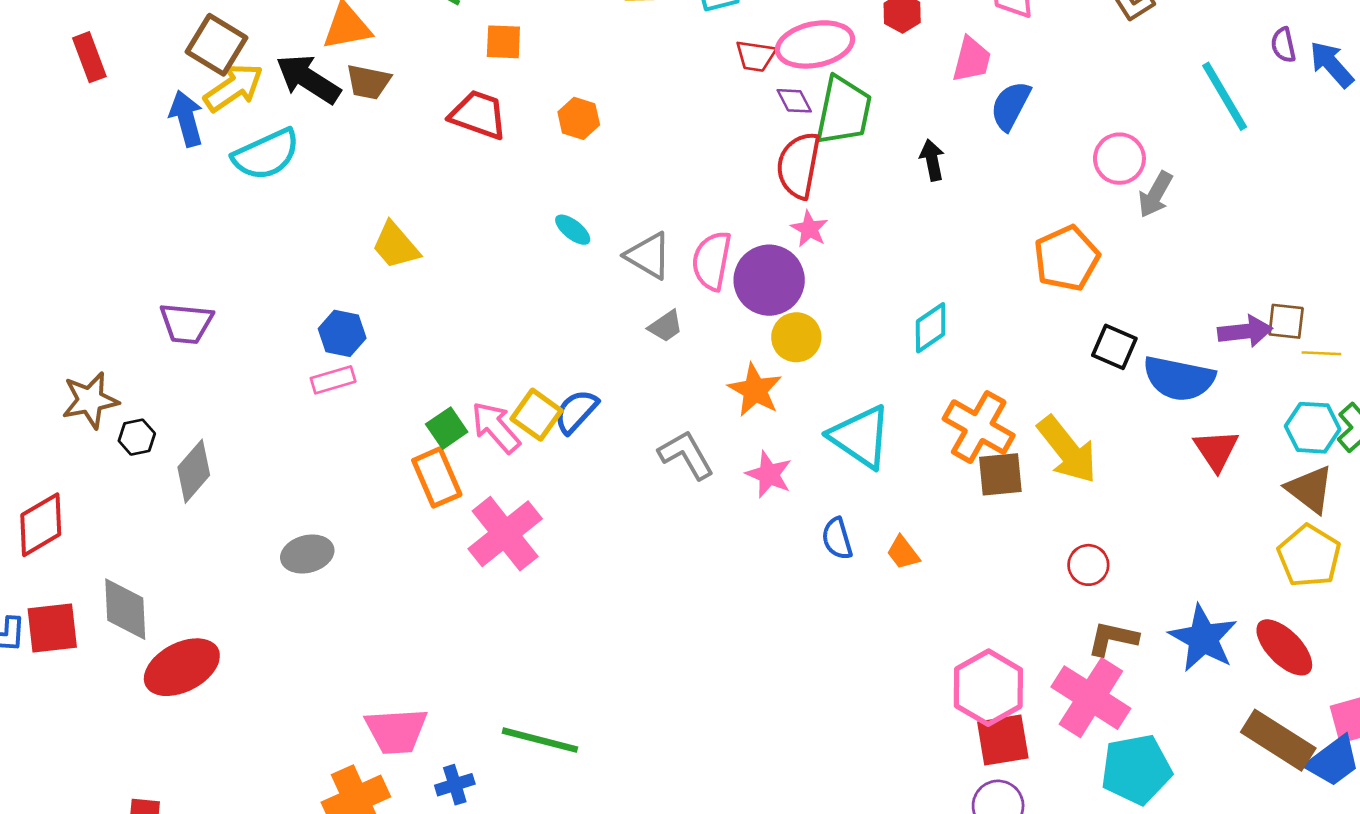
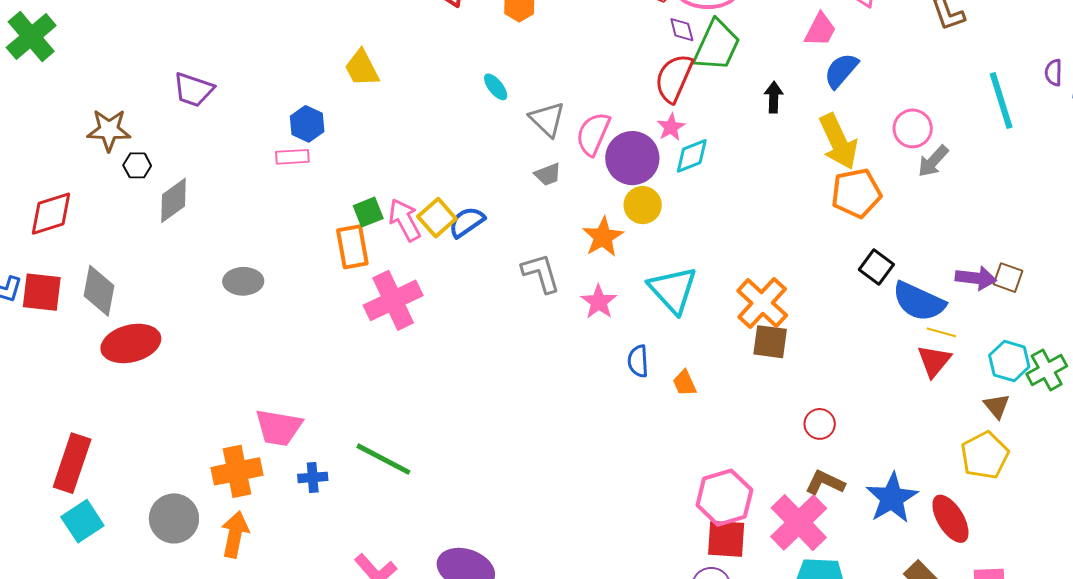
cyan diamond: (931, 328) -> (692, 156), moved
yellow line: (1321, 353) -> (941, 332), moved
yellow arrow: (1067, 450) -> (838, 142), moved
brown triangle: (1310, 489) -> (997, 406), size x0.7

